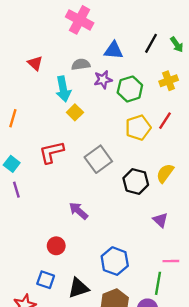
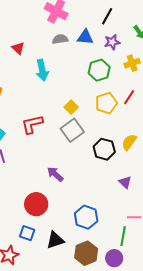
black line: (151, 43) -> (107, 16), moved
gray semicircle: (81, 64) -> (60, 39), moved
purple star: (103, 80) -> (112, 42), moved
yellow square: (75, 112) -> (71, 107), moved
red circle: (56, 246) -> (36, 204), size x1.5

